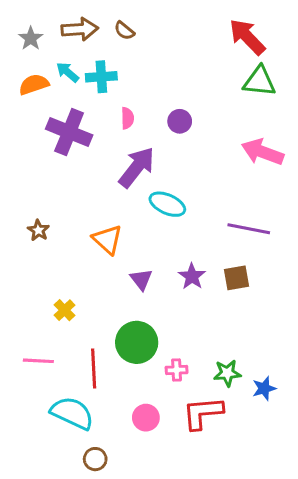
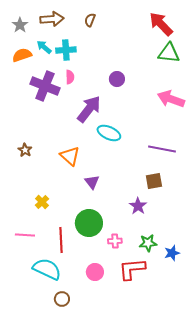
brown semicircle: (124, 31) -> (90, 20), moved, turned 72
pink semicircle: (127, 118) -> (70, 77), moved
purple star: (192, 276) -> (138, 206), moved

